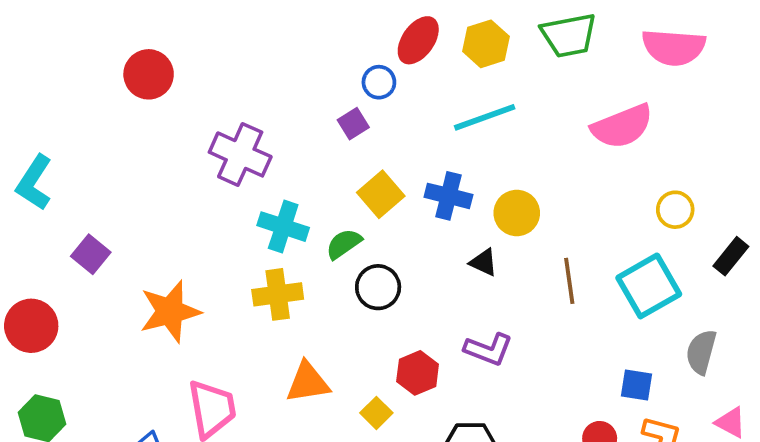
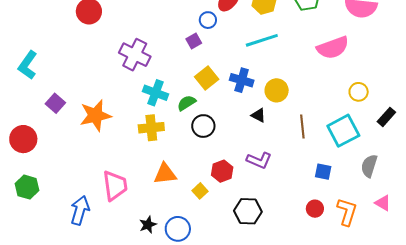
orange star: (170, 312) -> (95, 115), moved
blue square: (637, 385) -> (323, 172), moved

